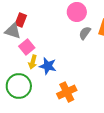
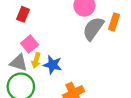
gray triangle: (13, 31) -> (19, 63), moved
gray semicircle: (85, 33) -> (93, 29), size x1.6

